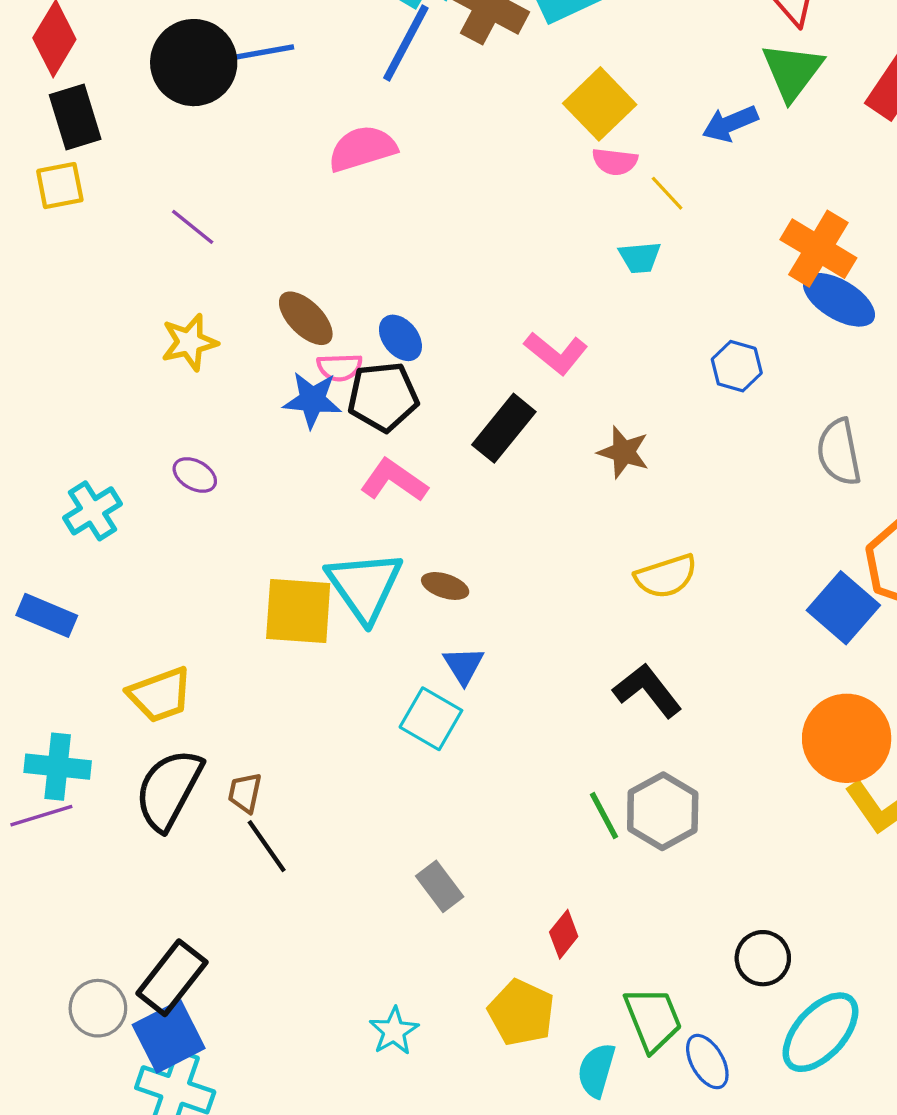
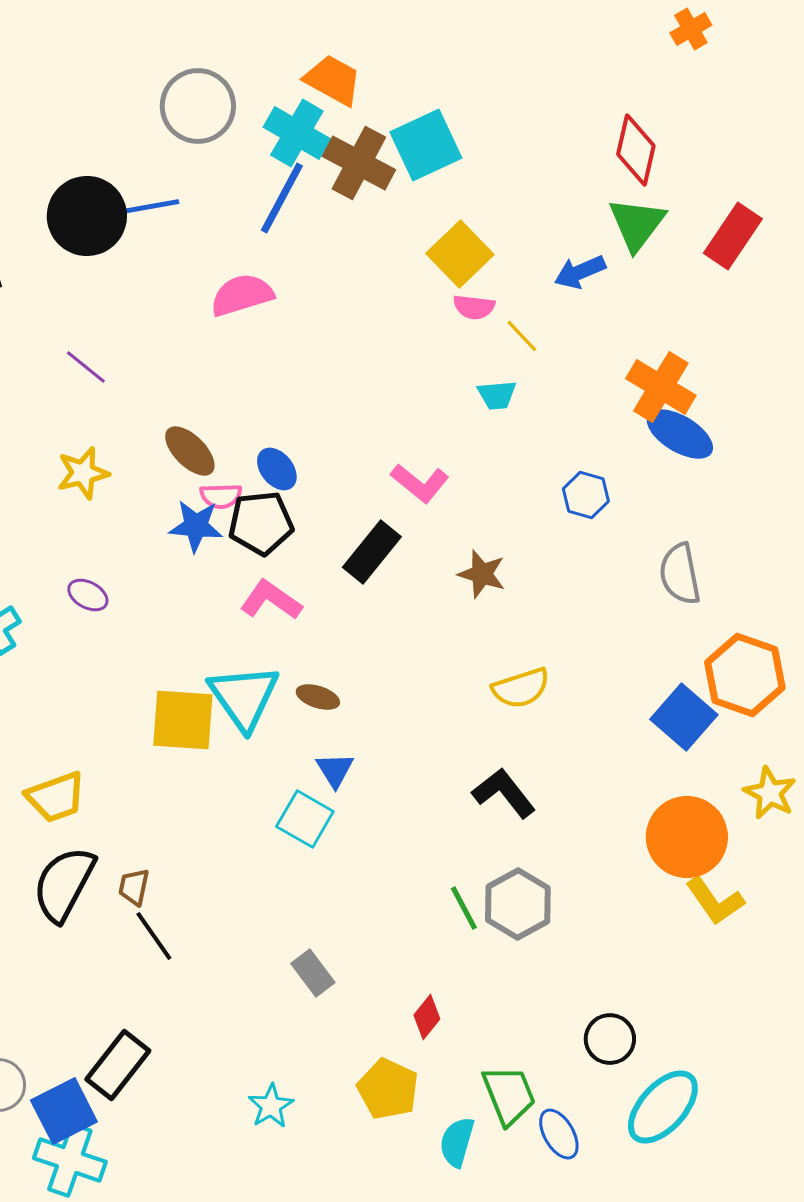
black rectangle: (172, 978) -> (118, 1065), moved

